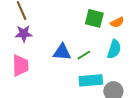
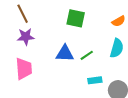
green square: (94, 18) -> (76, 18), moved
cyan rectangle: (91, 80) -> (95, 80), size x0.6

